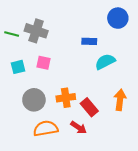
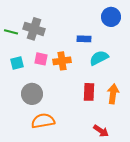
orange cross: (66, 98) -> (62, 61), moved
red rectangle: (89, 107) -> (89, 92), moved, turned 42
red arrow: (79, 127) -> (101, 131), moved

